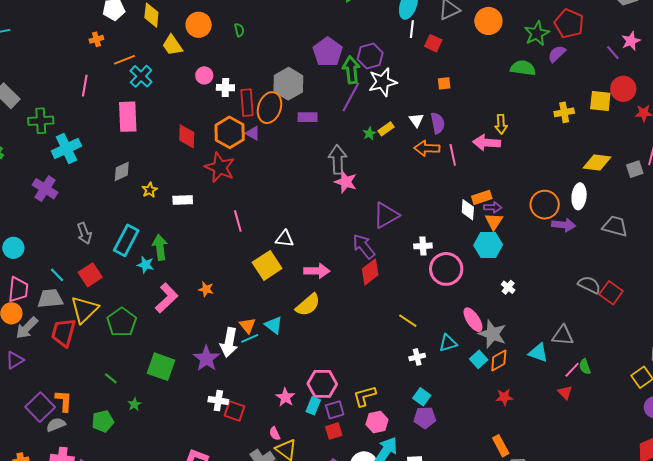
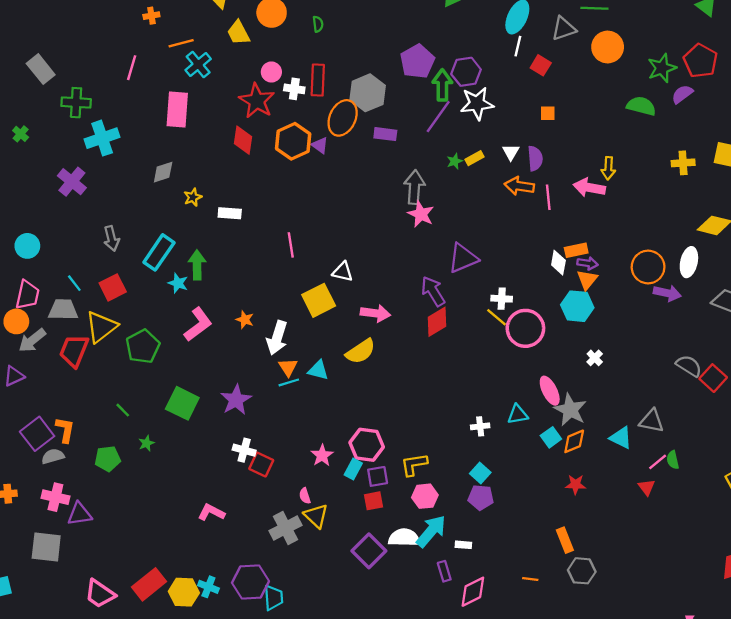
red rectangle: (247, 103) -> (318, 80), moved
red star: (220, 167) -> (257, 101), moved
yellow line: (408, 321) -> (497, 317), moved
cyan triangle: (274, 325) -> (318, 370), turned -30
white arrow: (229, 342) -> (277, 338), moved

